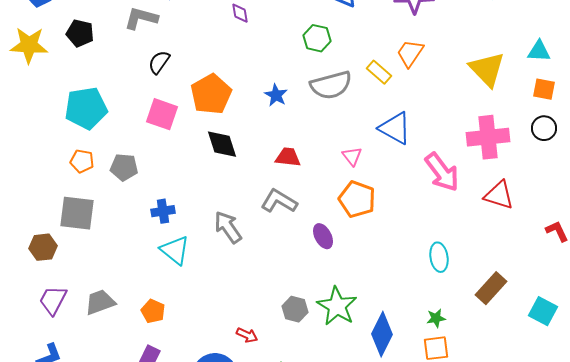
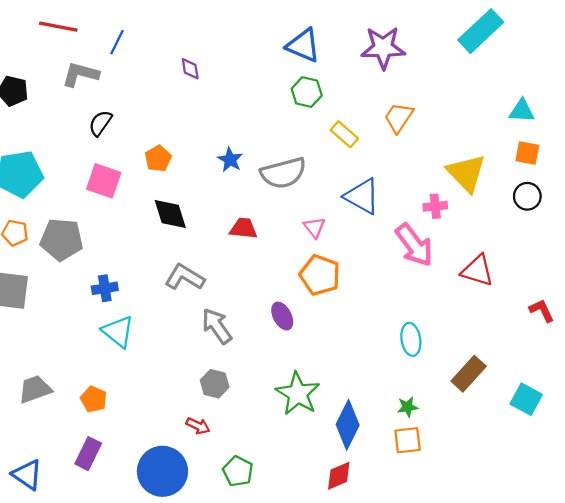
green hexagon: (317, 38) -> (307, 92), moved
orange trapezoid: (410, 53) -> (399, 118), moved
yellow triangle: (487, 69) -> (466, 173), moved
gray semicircle: (331, 85) -> (283, 173), moved
orange pentagon: (211, 94) -> (158, 159), size x0.6
pink cross: (488, 137) -> (435, 206), moved, size x0.5
gray pentagon: (124, 167) -> (62, 240), size x1.4
gray L-shape: (279, 201) -> (185, 277), moved
gray arrow: (228, 227) -> (217, 326), moved
gray hexagon: (295, 309) -> (215, 384), moved

